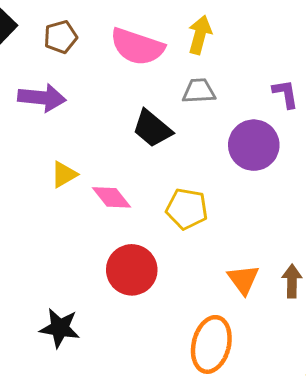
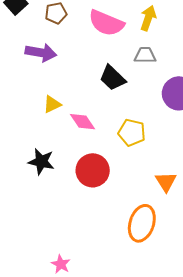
black star: (60, 328) -> (41, 162), moved

